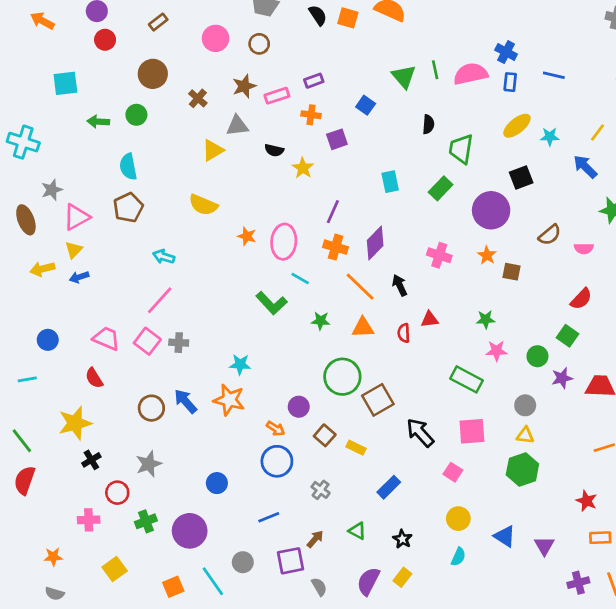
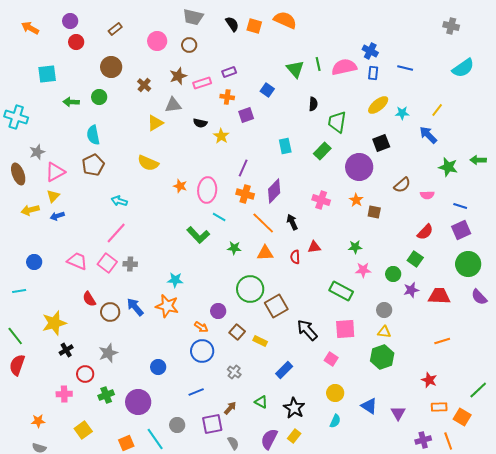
red semicircle: (94, 378) -> (89, 299), moved
black star: (402, 539) -> (294, 408), size x1.5

